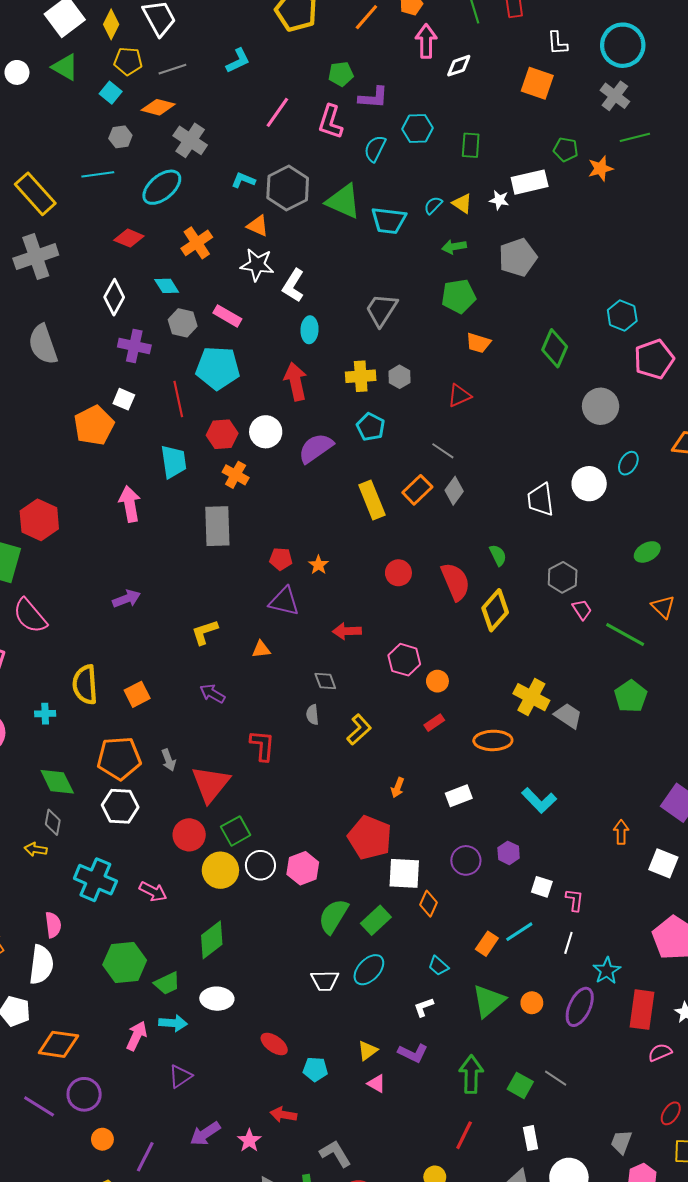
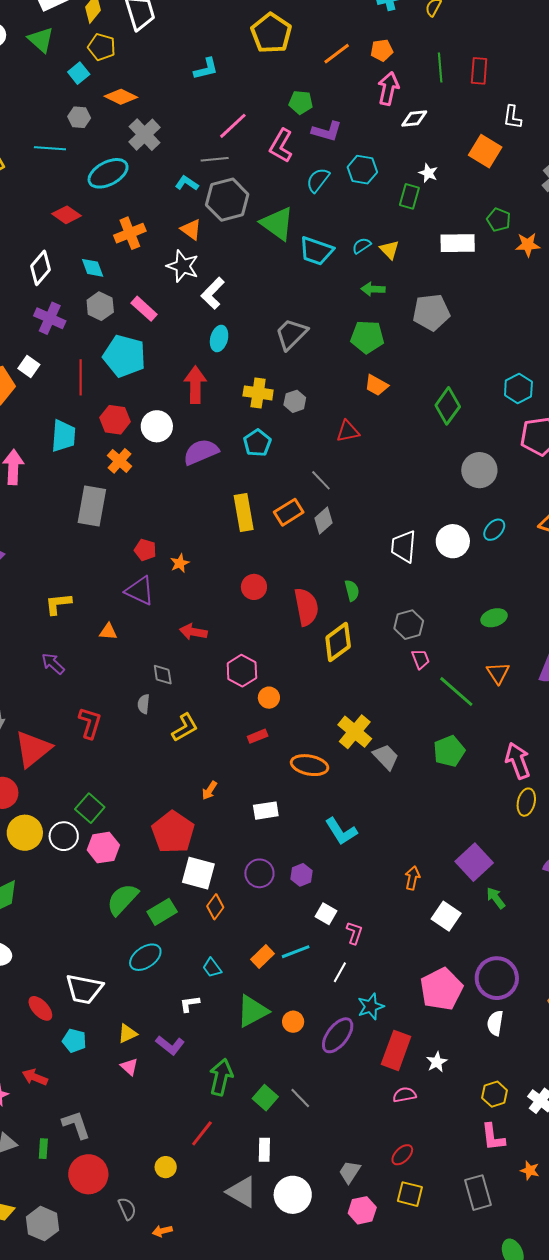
gray line: (172, 69) -> (215, 159), moved
white star: (499, 200) -> (428, 173), moved
green square: (236, 831) -> (90, 808), moved, turned -32
white trapezoid: (325, 981) -> (84, 989), moved, size x1.4

